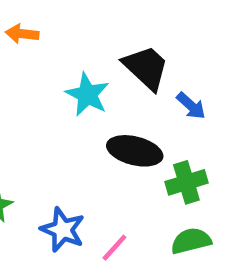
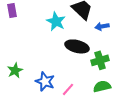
blue arrow: (191, 106) -> (102, 26), turned 128

